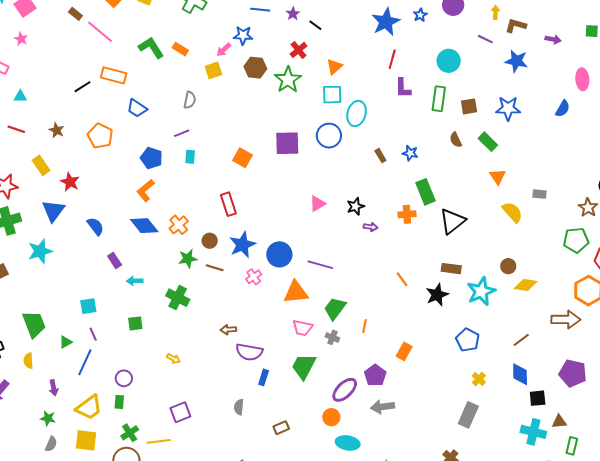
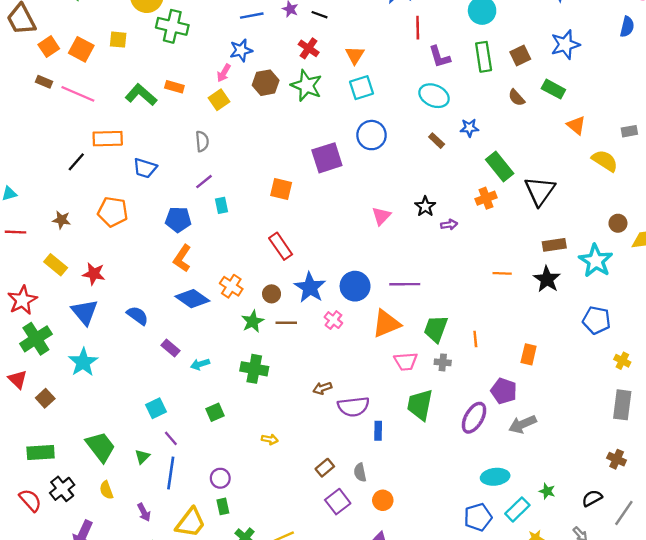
cyan ellipse: (357, 113) -> (434, 96), moved, turned -65
orange line: (402, 279) -> (502, 273), turned -35
purple square: (180, 412) -> (338, 502), moved
orange circle: (331, 417) -> (383, 500), moved
brown rectangle: (281, 428) -> (325, 468), moved

